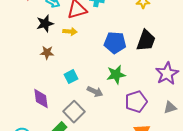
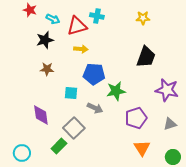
yellow arrow: (70, 32) -> (81, 49), moved
blue pentagon: (115, 43) -> (94, 74), moved
purple star: (167, 74) -> (167, 90), turned -30
cyan square: (71, 77) -> (71, 93), turned 32

